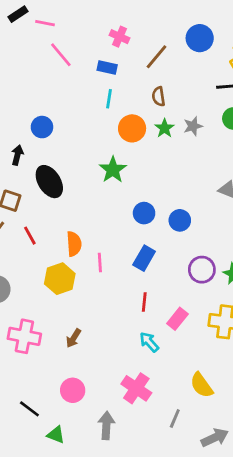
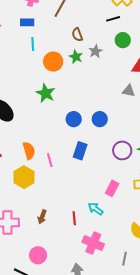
brown semicircle: (159, 96) -> (77, 35), moved
red line: (144, 302) -> (74, 218), moved
pink circle: (73, 390) -> (38, 255), moved

